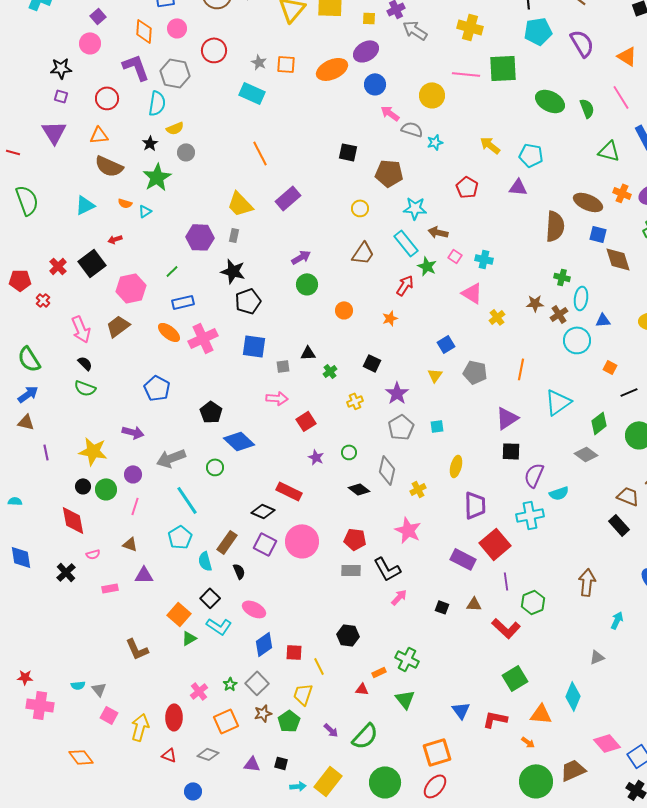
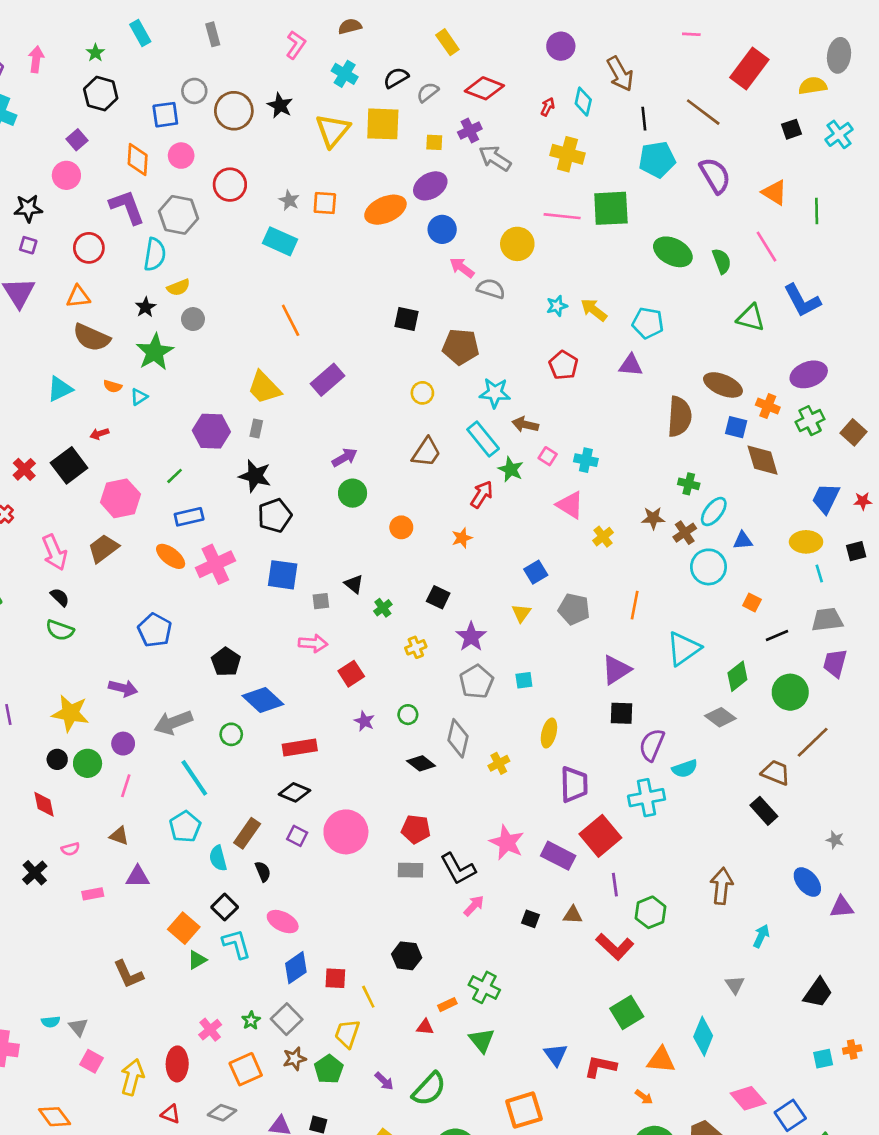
cyan star: (435, 142) -> (557, 306), moved
orange cross: (622, 193) -> (768, 406), moved
cyan ellipse: (581, 298) -> (714, 512), turned 30
black triangle: (308, 353) -> (354, 584), turned 42
red rectangle: (289, 491) -> (300, 748), moved, turned -35
red diamond: (73, 520) -> (44, 804), size x0.7
pink star: (408, 530) -> (507, 842), moved
purple square: (265, 544) -> (297, 836), size x0.7
cyan L-shape: (219, 626) -> (236, 944), turned -140
gray triangle: (597, 657) -> (735, 985), turned -42

